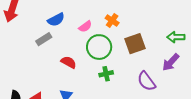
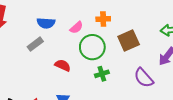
blue semicircle: (56, 20) -> (46, 23), turned 36
orange cross: (112, 20) -> (103, 19), turned -32

